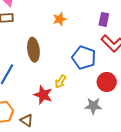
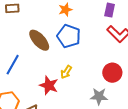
brown ellipse: (33, 50) -> (39, 40), turned -35
blue pentagon: (84, 58) -> (69, 36), moved

